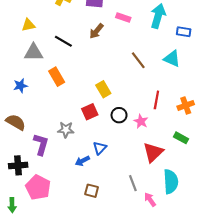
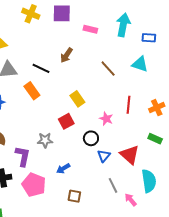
brown arrow: (96, 31) -> (66, 55), moved
black line: (63, 41) -> (41, 68), moved
black circle: (119, 115) -> (91, 138), moved
pink star: (141, 121) -> (106, 119), moved
blue triangle: (100, 148) -> (104, 156), moved
red triangle: (153, 152) -> (130, 155), turned -30
pink pentagon: (38, 187) -> (34, 185), moved

